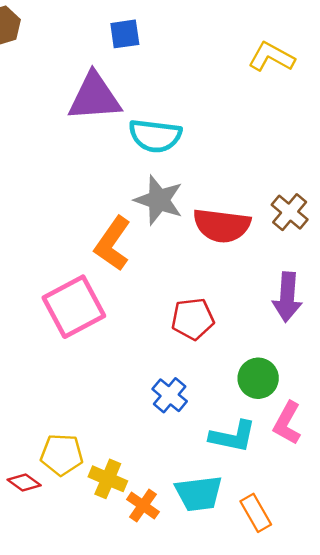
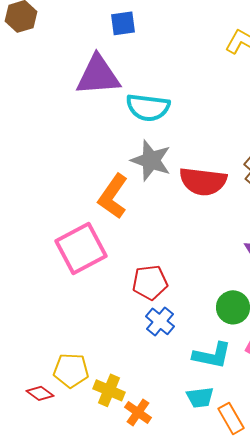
red pentagon: (193, 319) -> (150, 282), moved
cyan trapezoid: (199, 493) -> (200, 397), moved, size x0.7

